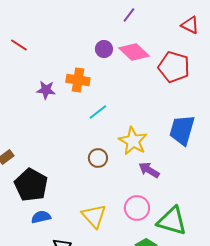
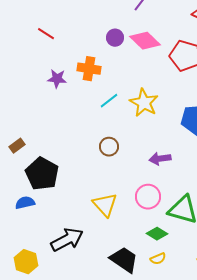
red line: (19, 45) -> (46, 34), moved
yellow star: (133, 141) -> (144, 103), moved
purple arrow: (149, 170) -> (160, 159), turned -40
blue semicircle: (41, 217) -> (25, 203), moved

